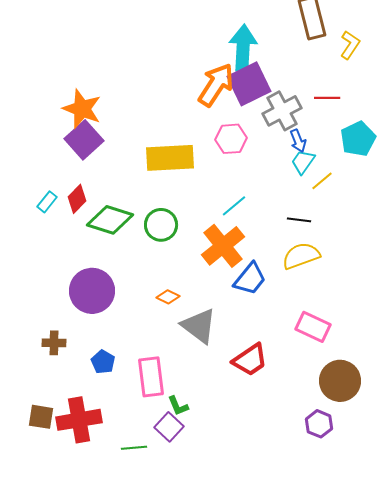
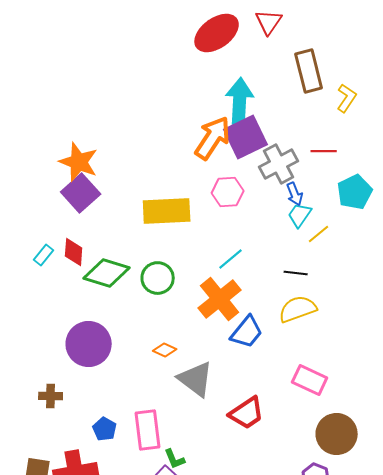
red diamond: (77, 199) -> (74, 252), turned -40
blue pentagon: (103, 362) -> (105, 429), moved

